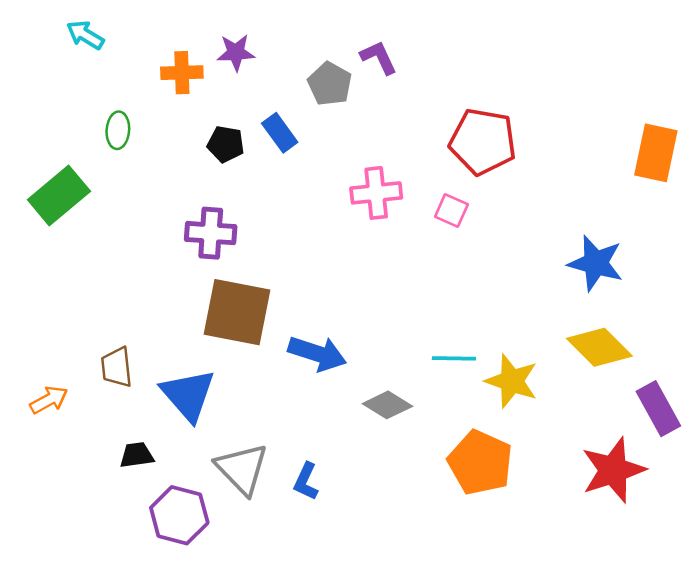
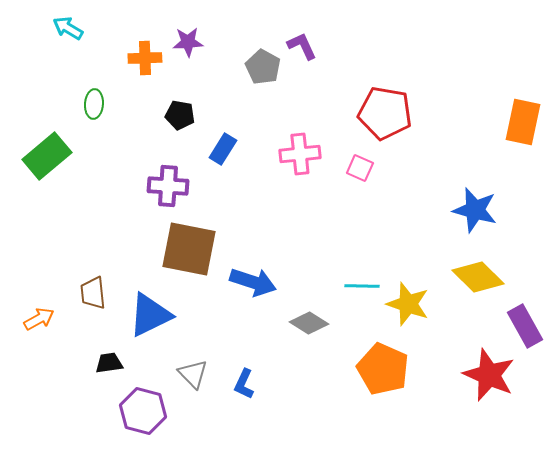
blue rectangle: (280, 133) -> (223, 149), moved, turned 68
blue triangle: (188, 395) -> (150, 315), turned 45
gray triangle: (242, 469) -> (193, 374), size x0.7
red star: (613, 470) -> (489, 375), turned -30

